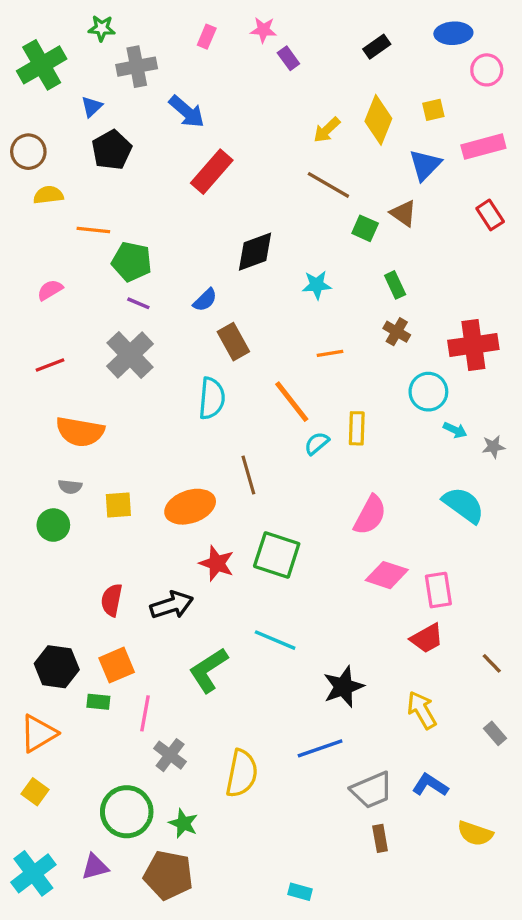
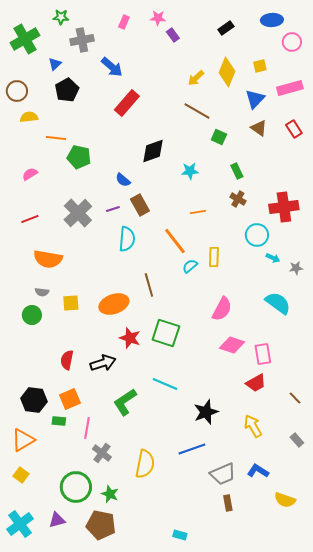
brown triangle: (403, 213) -> (259, 128), moved
blue semicircle: (205, 300) -> (123, 180), turned 84
purple line: (138, 303) -> (113, 209), moved, turned -40

